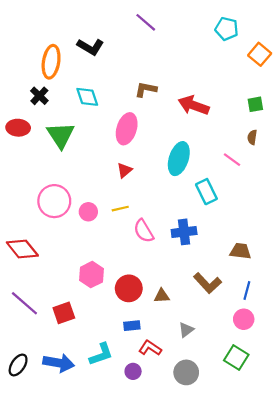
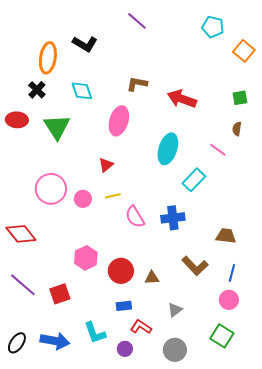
red triangle: (124, 170) -> (106, 165), moved
cyan rectangle: (206, 192) -> (194, 180), turned 70
cyan L-shape: (101, 354) -> (95, 333), turned 90

